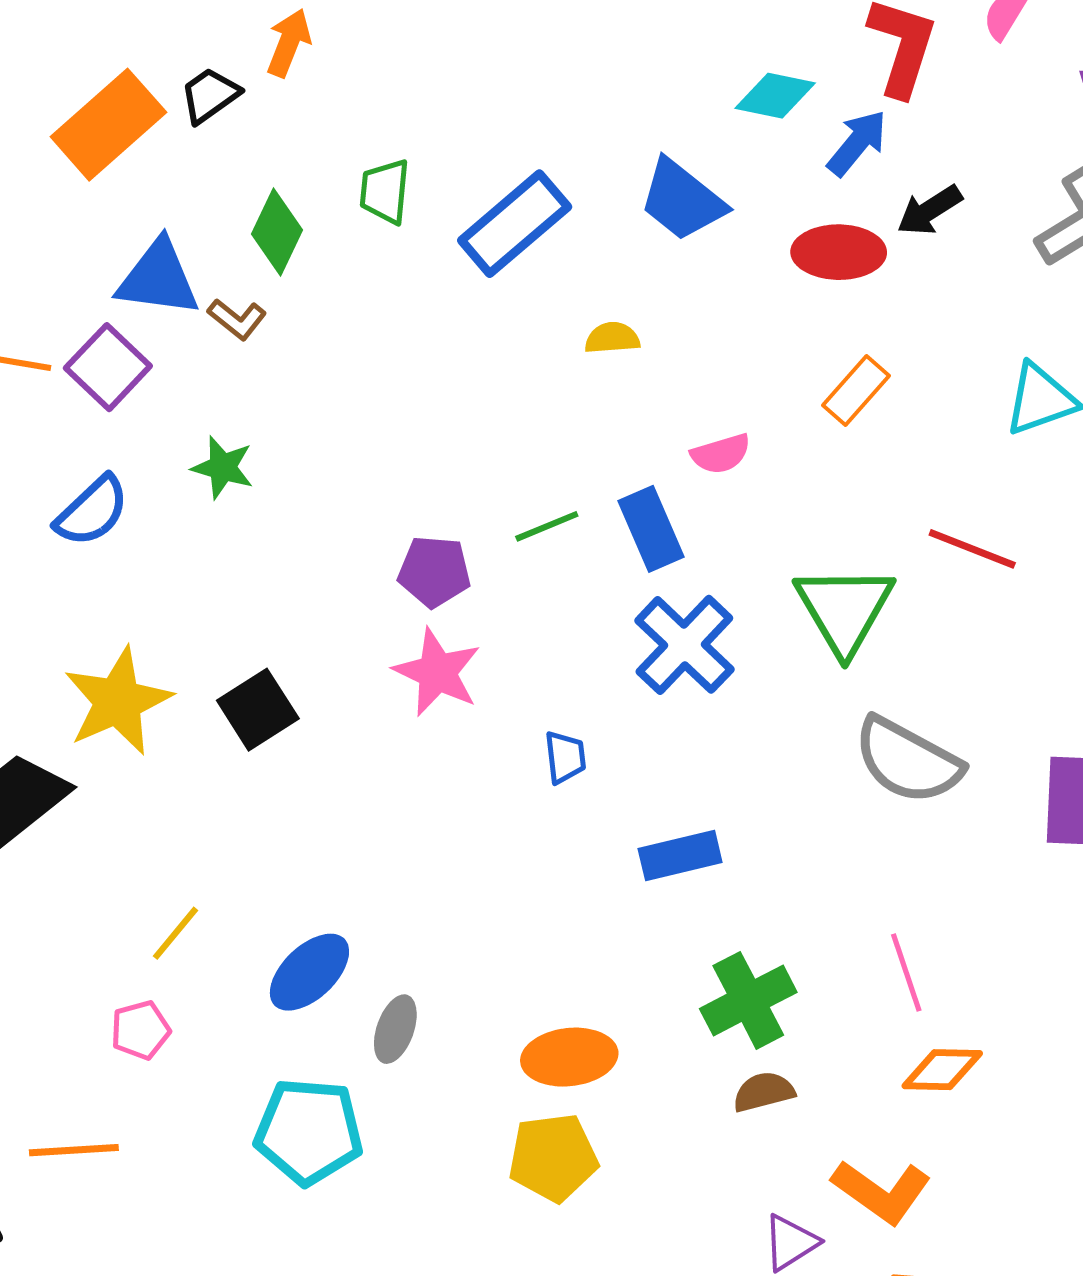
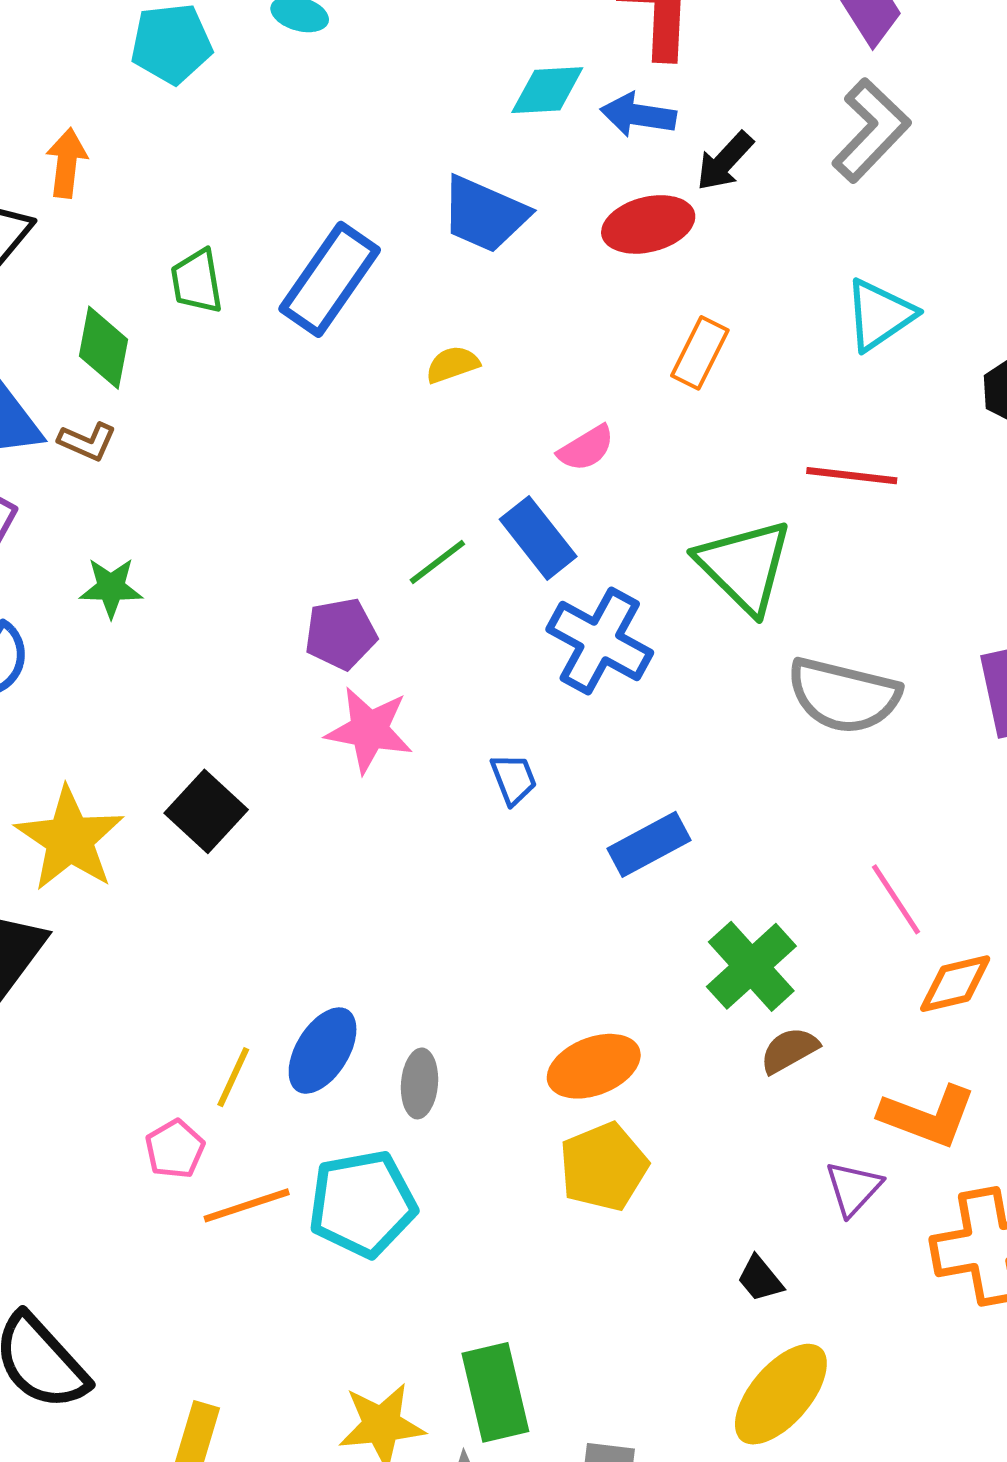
blue arrow: (857, 143) -> (638, 115), turned -106
yellow line: (176, 933) -> (233, 1077), moved
orange line: (74, 1150) -> (247, 1205), moved

